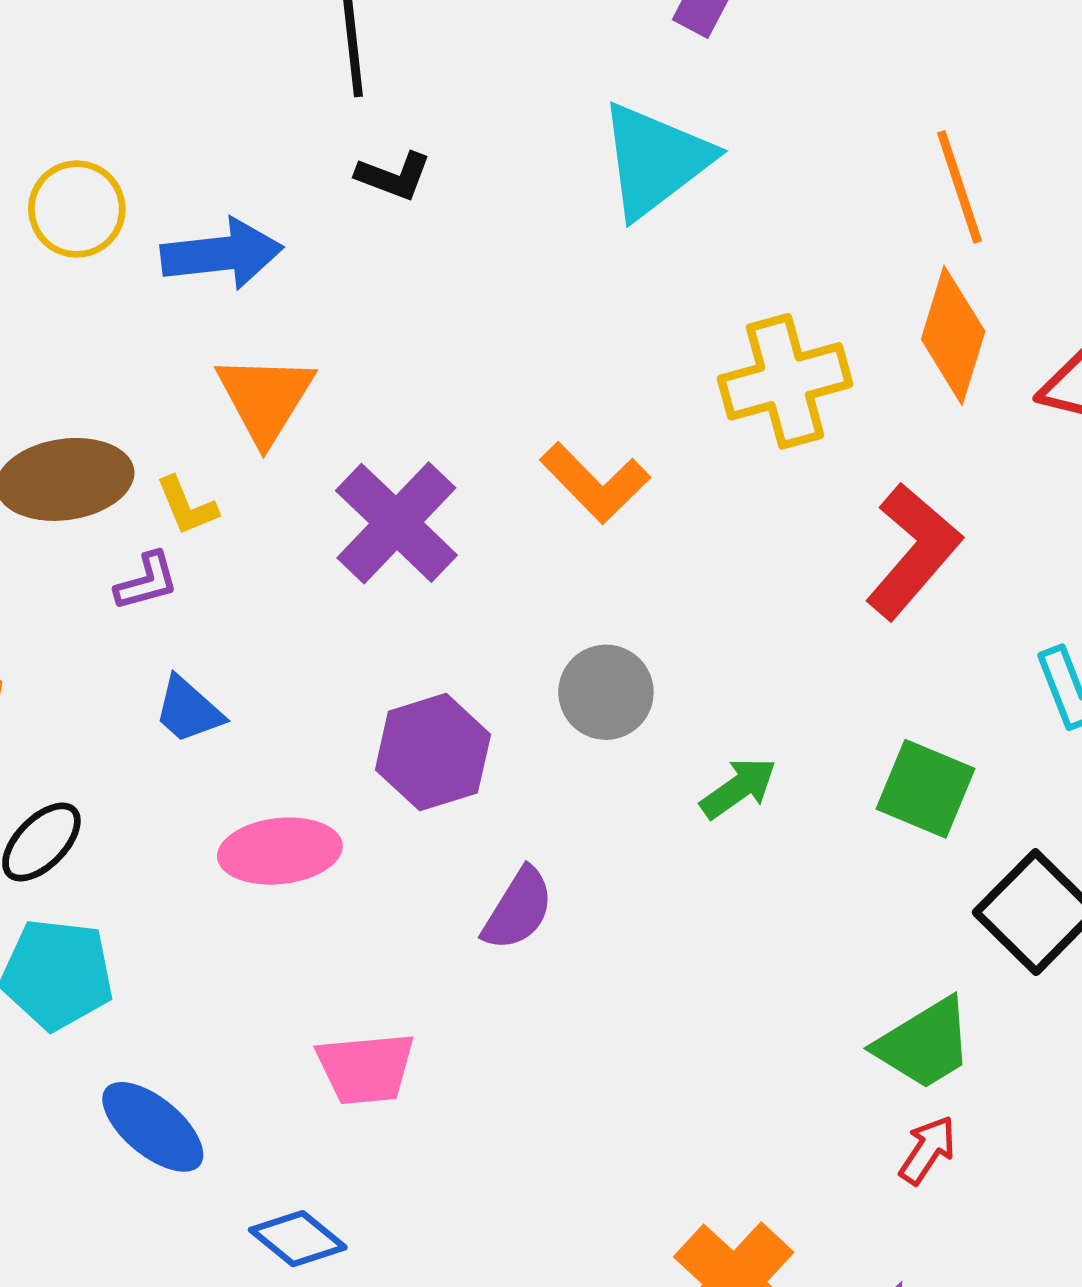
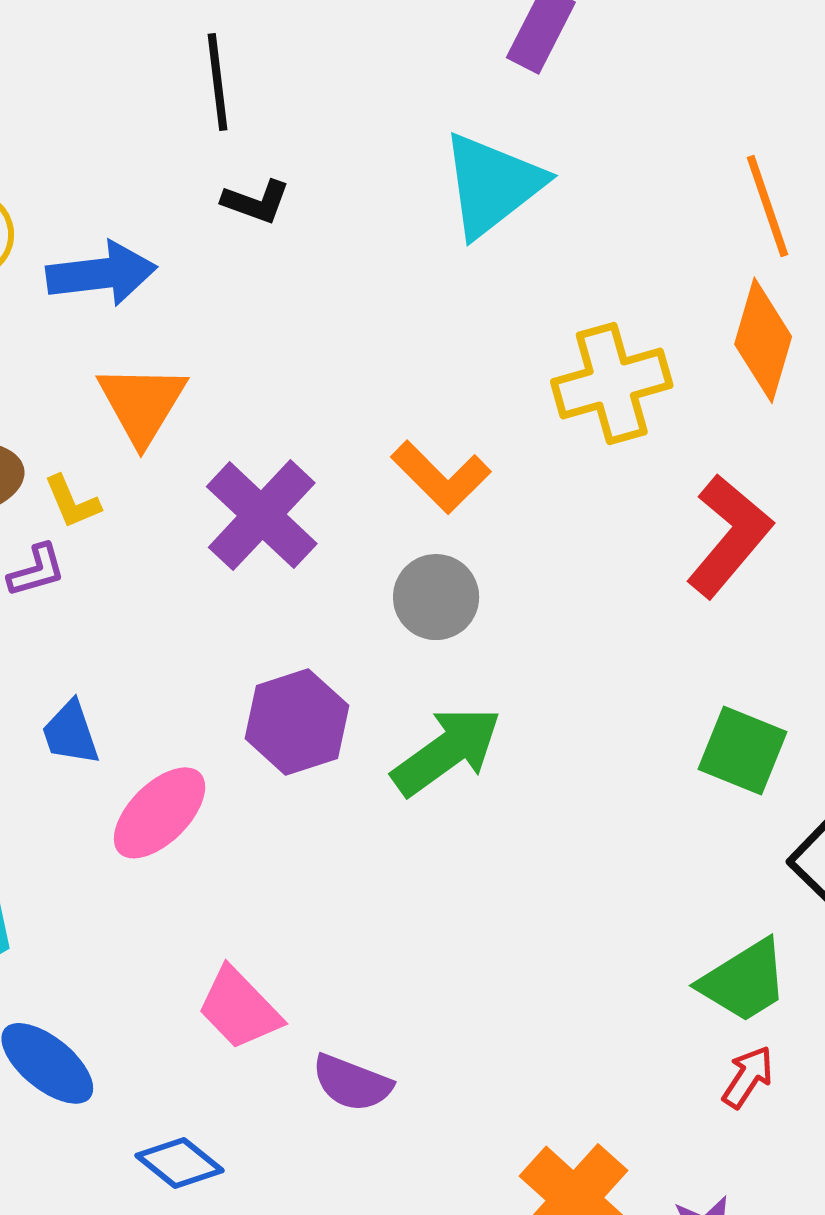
gray circle: (606, 692) -> (436, 597), moved
blue trapezoid: (188, 710) -> (71, 733), moved, turned 30
green arrow: (738, 788) -> (447, 751), moved, size x1.6
pink ellipse: (280, 851) -> (160, 813), turned -38
purple semicircle: (518, 909) -> (352, 1083), moved, turned 80
pink trapezoid: (366, 1068) -> (239, 1008), turned 52

